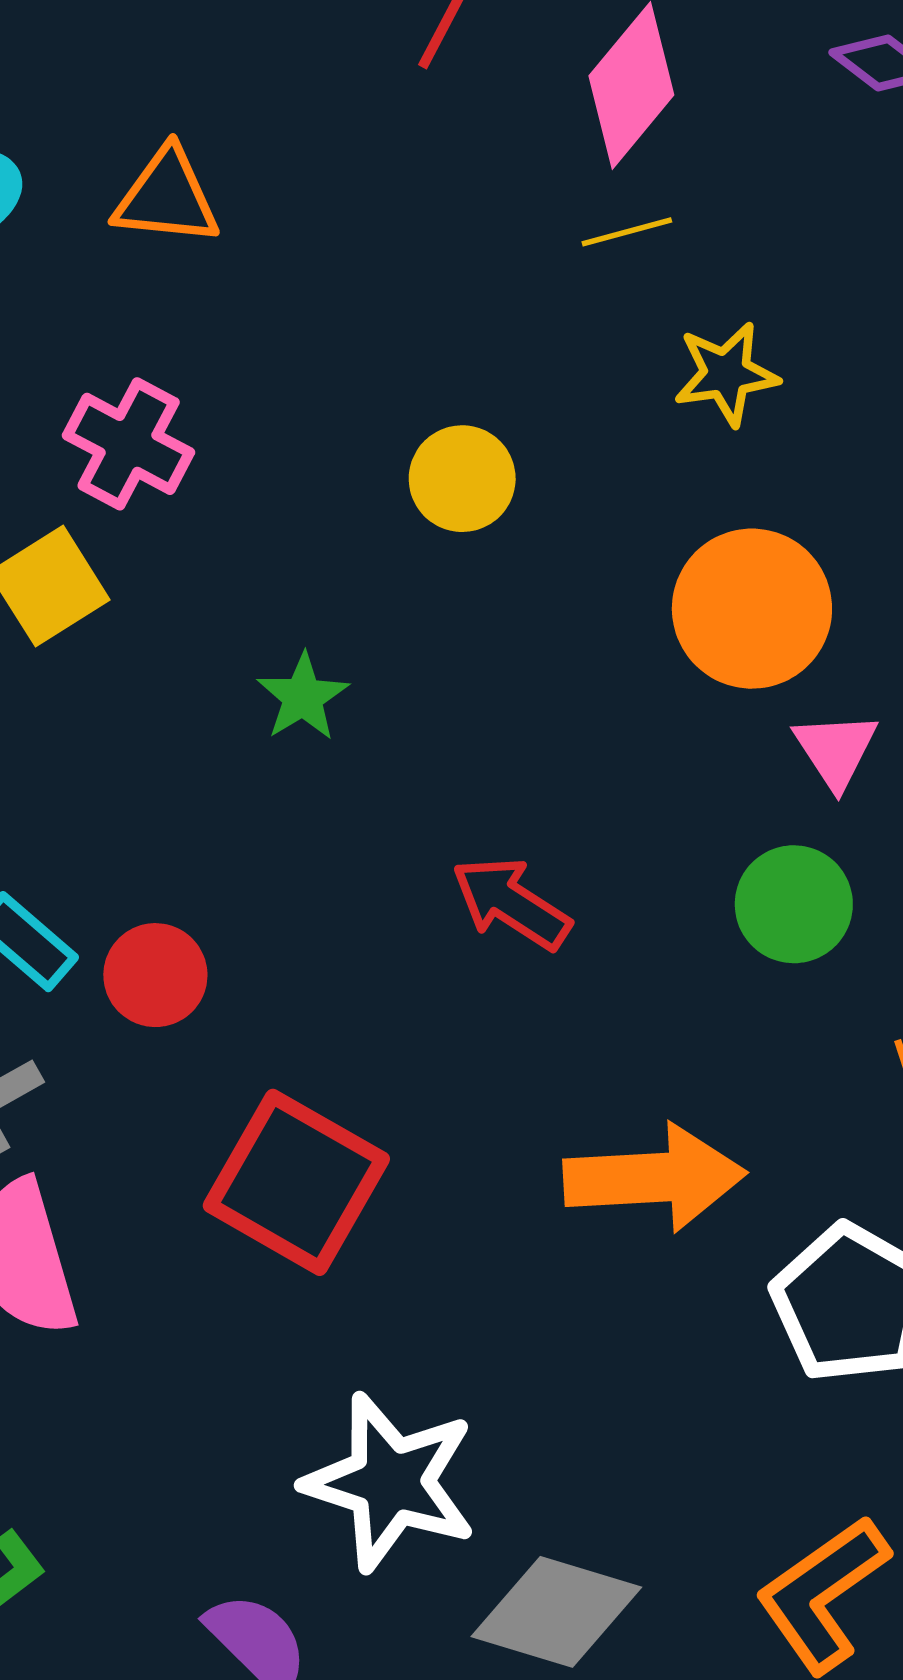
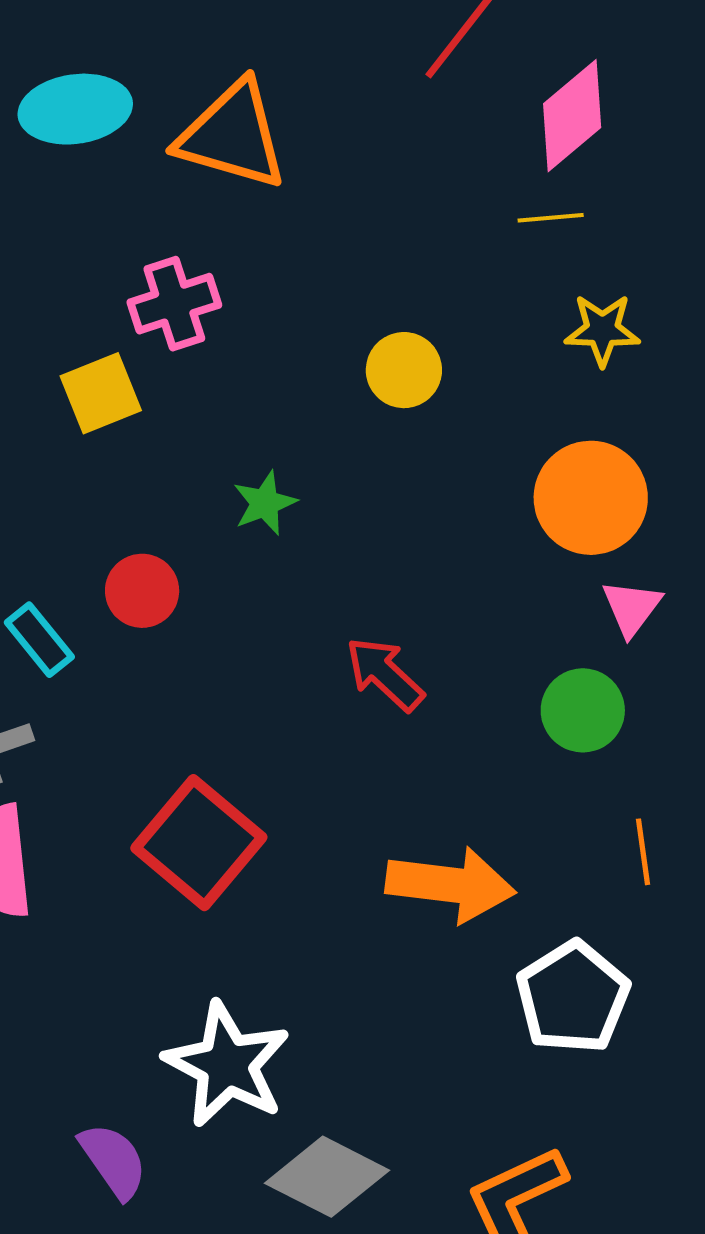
orange triangle: (167, 197) -> (232, 135), size x1.5
pink cross: (129, 444) -> (174, 304), turned 34
red circle: (155, 975) -> (142, 591), moved

